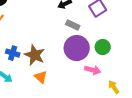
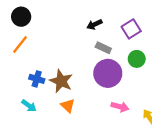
green circle: (103, 47) -> (137, 59), moved
pink arrow: (93, 70) -> (120, 107), moved

